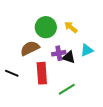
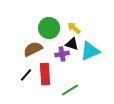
cyan triangle: (87, 50) -> (90, 51), size x1.5
black triangle: (69, 57) -> (72, 44), moved
black line: (12, 73) -> (26, 75), moved, turned -72

